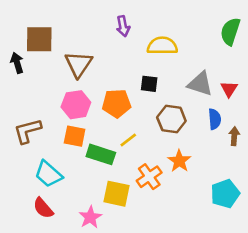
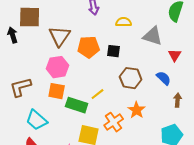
yellow semicircle: (162, 46) -> (124, 22), size x0.7
gray triangle: (200, 84) -> (153, 36), moved
orange pentagon: (116, 103) -> (89, 47), moved
blue semicircle: (215, 119) -> (164, 78), turned -42
brown arrow: (234, 136) -> (178, 100), moved

